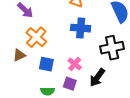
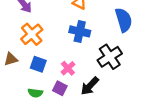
black cross: (112, 48) -> (110, 57), turned -30
brown triangle: (19, 55) -> (11, 59), moved

